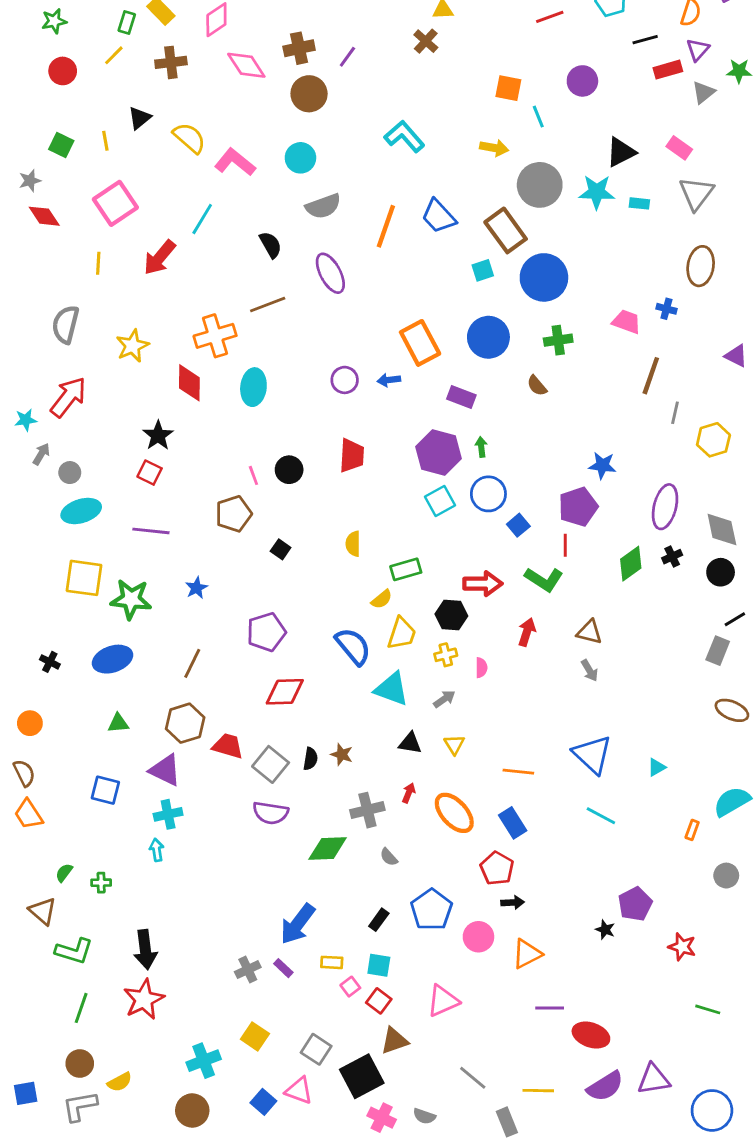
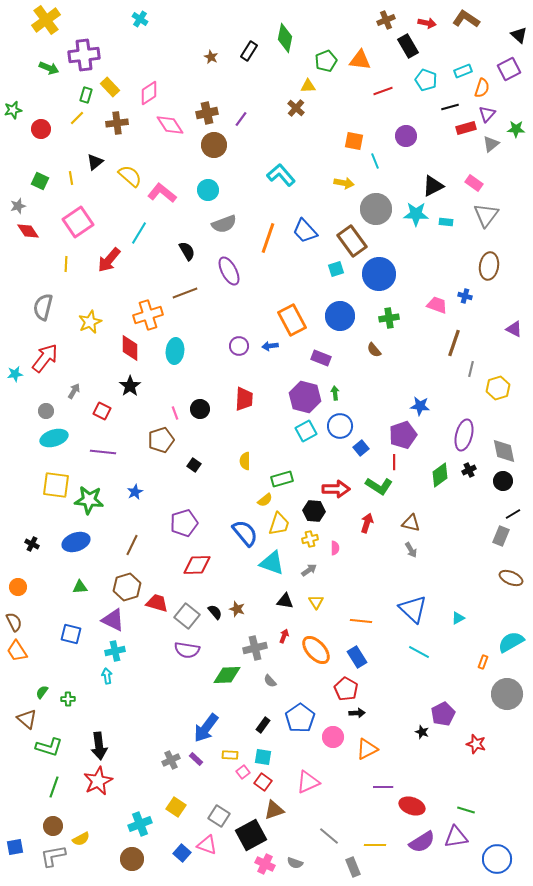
green star: (54, 21) -> (13, 110), moved
black star: (158, 436) -> (130, 386), moved
gray arrow: (41, 454) -> (74, 391), moved
black semicircle: (310, 759) -> (215, 612), turned -49
gray circle: (726, 876) -> (507, 694), size x1.8
green line: (708, 1009) -> (466, 810), moved

